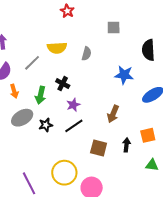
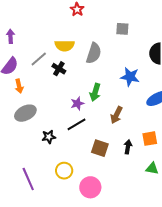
gray semicircle: (86, 54) -> (94, 53), size x1.5
black cross: (63, 84) -> (59, 69), moved
green arrow: (40, 95) -> (95, 92), moved
black star: (46, 125) -> (49, 137), moved
yellow circle: (64, 173) -> (64, 171), size x0.7

